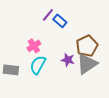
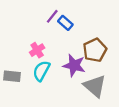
purple star: (68, 60) -> (74, 65), size x1.5
gray triangle: (87, 64) -> (95, 86), moved, turned -45

